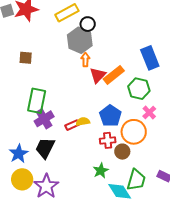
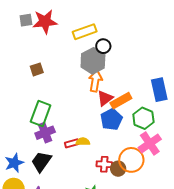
brown square: (26, 58) -> (37, 69), turned -32
orange arrow: (85, 60) -> (95, 81), size x1.5
pink cross: (149, 112) -> (150, 143), size x1.6
blue pentagon: (110, 116) -> (111, 119), moved
brown circle: (122, 152) -> (118, 169), moved

